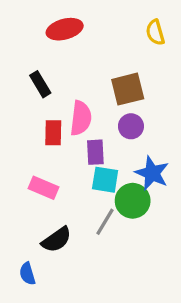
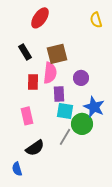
red ellipse: (65, 29) -> (40, 18), turned -40
brown square: (128, 89) -> (57, 54), moved
pink rectangle: (44, 188) -> (27, 116), turned 54

